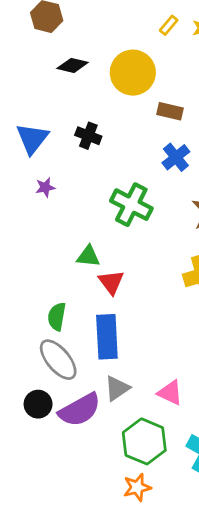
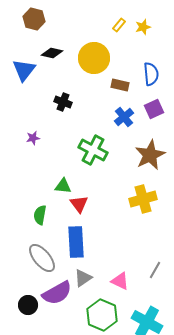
blue triangle: (32, 139) -> (24, 70), moved
green semicircle: (57, 317) -> (40, 215), moved
black circle: (38, 404) -> (28, 305), moved

